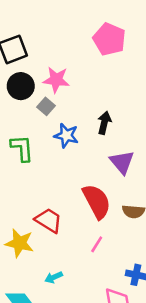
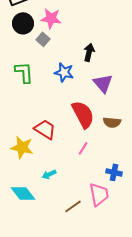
blue star: (66, 135) -> (64, 72), moved

